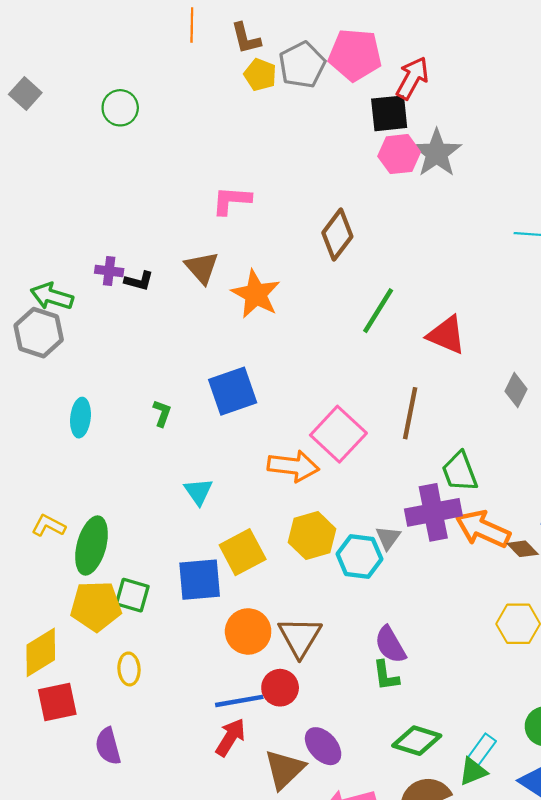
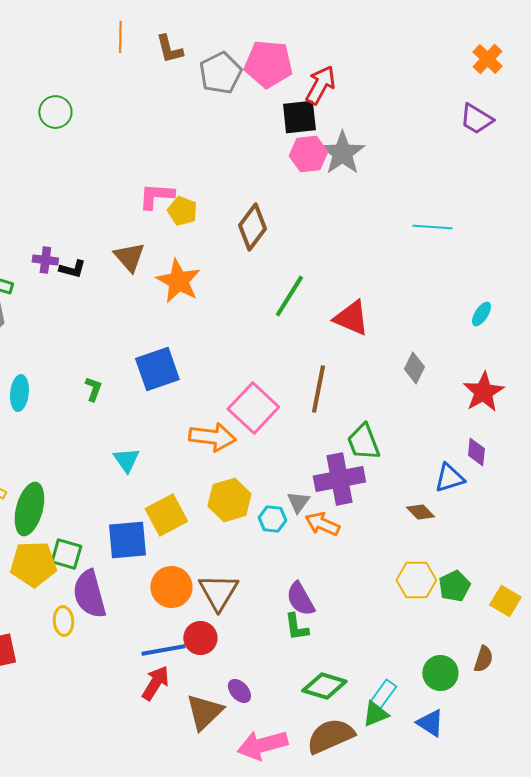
yellow pentagon: (260, 75) -> (182, 211), moved
orange arrow: (483, 529) -> (322, 524), moved, size x0.7
cyan hexagon: (359, 557) -> (272, 519), size x0.7
purple semicircle: (108, 746) -> (89, 594), moved, size x1.4
purple ellipse: (323, 746) -> (239, 691), size x0.7

